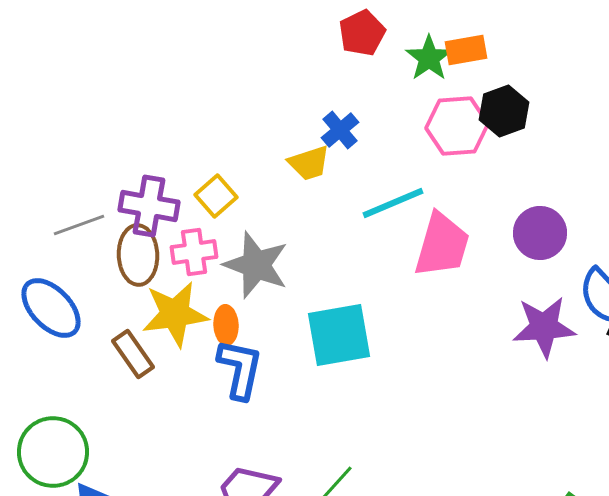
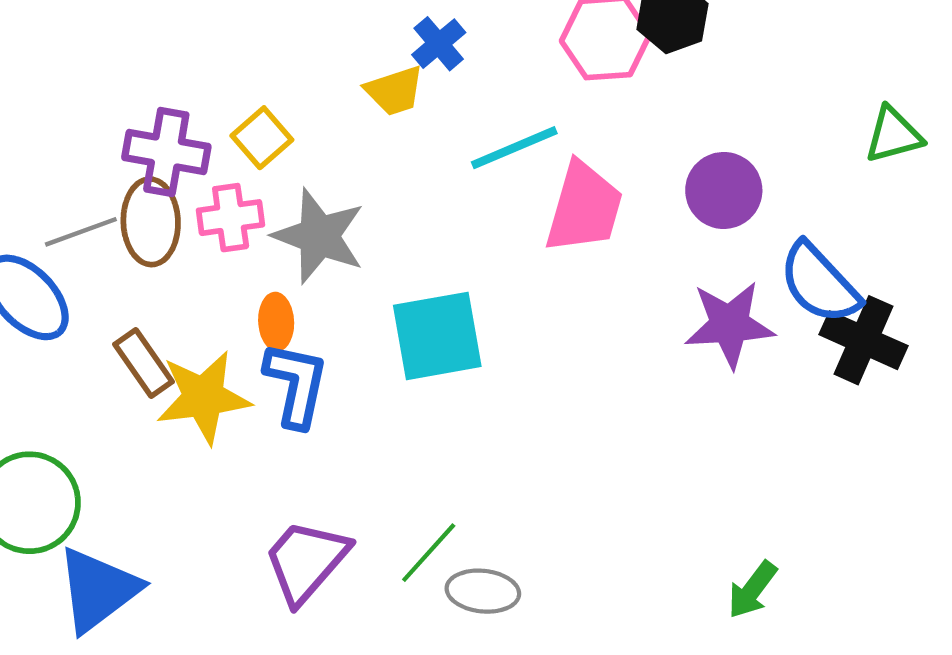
gray line: (79, 225) -> (81, 232), moved
yellow star: (175, 314) -> (203, 397), moved

